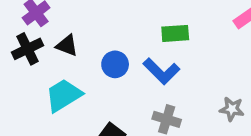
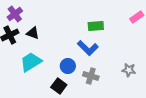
blue circle: (115, 64) -> (68, 66), moved

